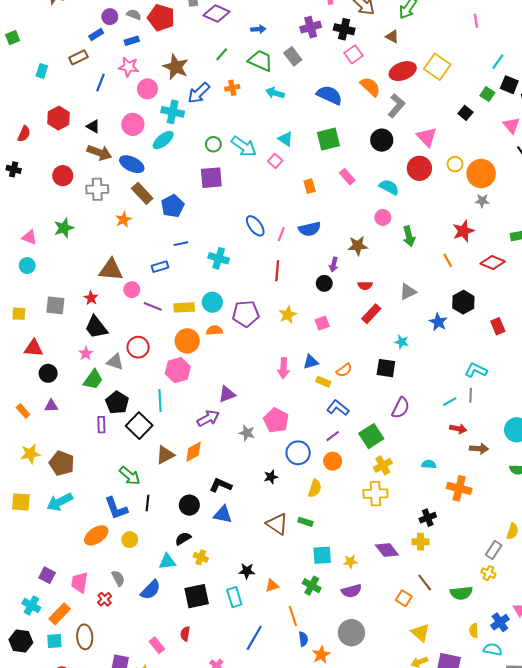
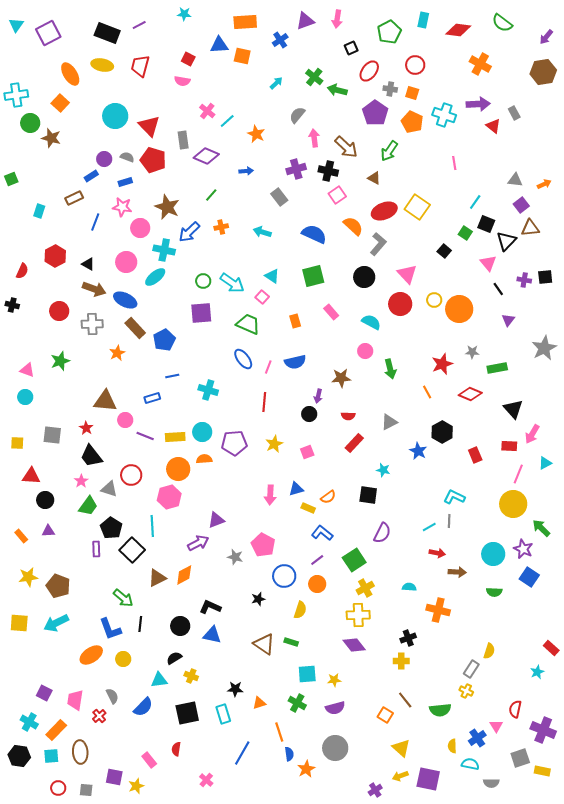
green trapezoid: (260, 61) -> (248, 324), moved
gray star: (482, 201) -> (472, 352), moved
purple diamond: (387, 550) -> (354, 645), moved

